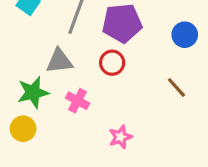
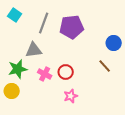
blue circle: (185, 35) -> (114, 43), moved
red circle: (112, 63) -> (66, 72), moved

